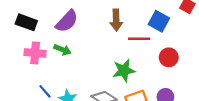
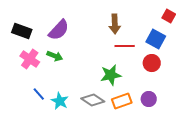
brown arrow: (116, 20) -> (115, 24), moved
blue square: (159, 21) -> (156, 39), moved
pink cross: (35, 53) -> (30, 59), turned 30

